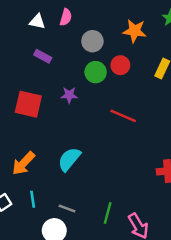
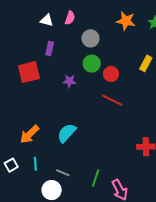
orange star: (135, 31) -> (126, 21), moved
purple rectangle: (43, 56) -> (50, 49), turned 72
red circle: (120, 65) -> (111, 74), moved
red square: (28, 104) -> (29, 72), moved, turned -30

